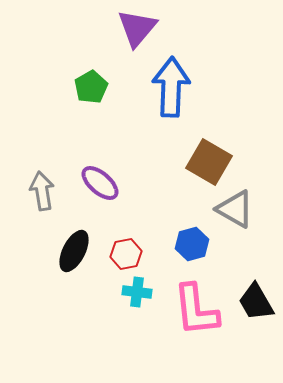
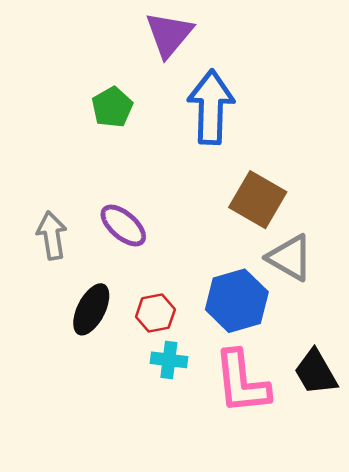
blue hexagon: (192, 244) -> (237, 301), size x1.5

